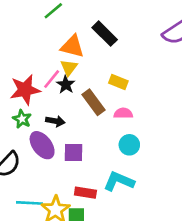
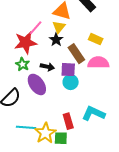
pink line: (52, 79) -> (36, 28), moved
pink semicircle: (123, 113) -> (98, 63), size x1.5
cyan circle: (129, 145) -> (71, 82), moved
purple square: (74, 152) -> (68, 70), moved
red rectangle: (85, 193) -> (68, 121), turned 63

